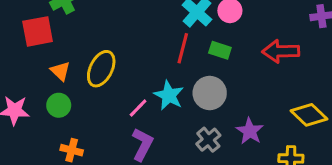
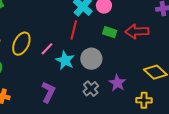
green rectangle: (220, 50) -> (110, 32), moved
pink line: (138, 108) -> (47, 49), moved

